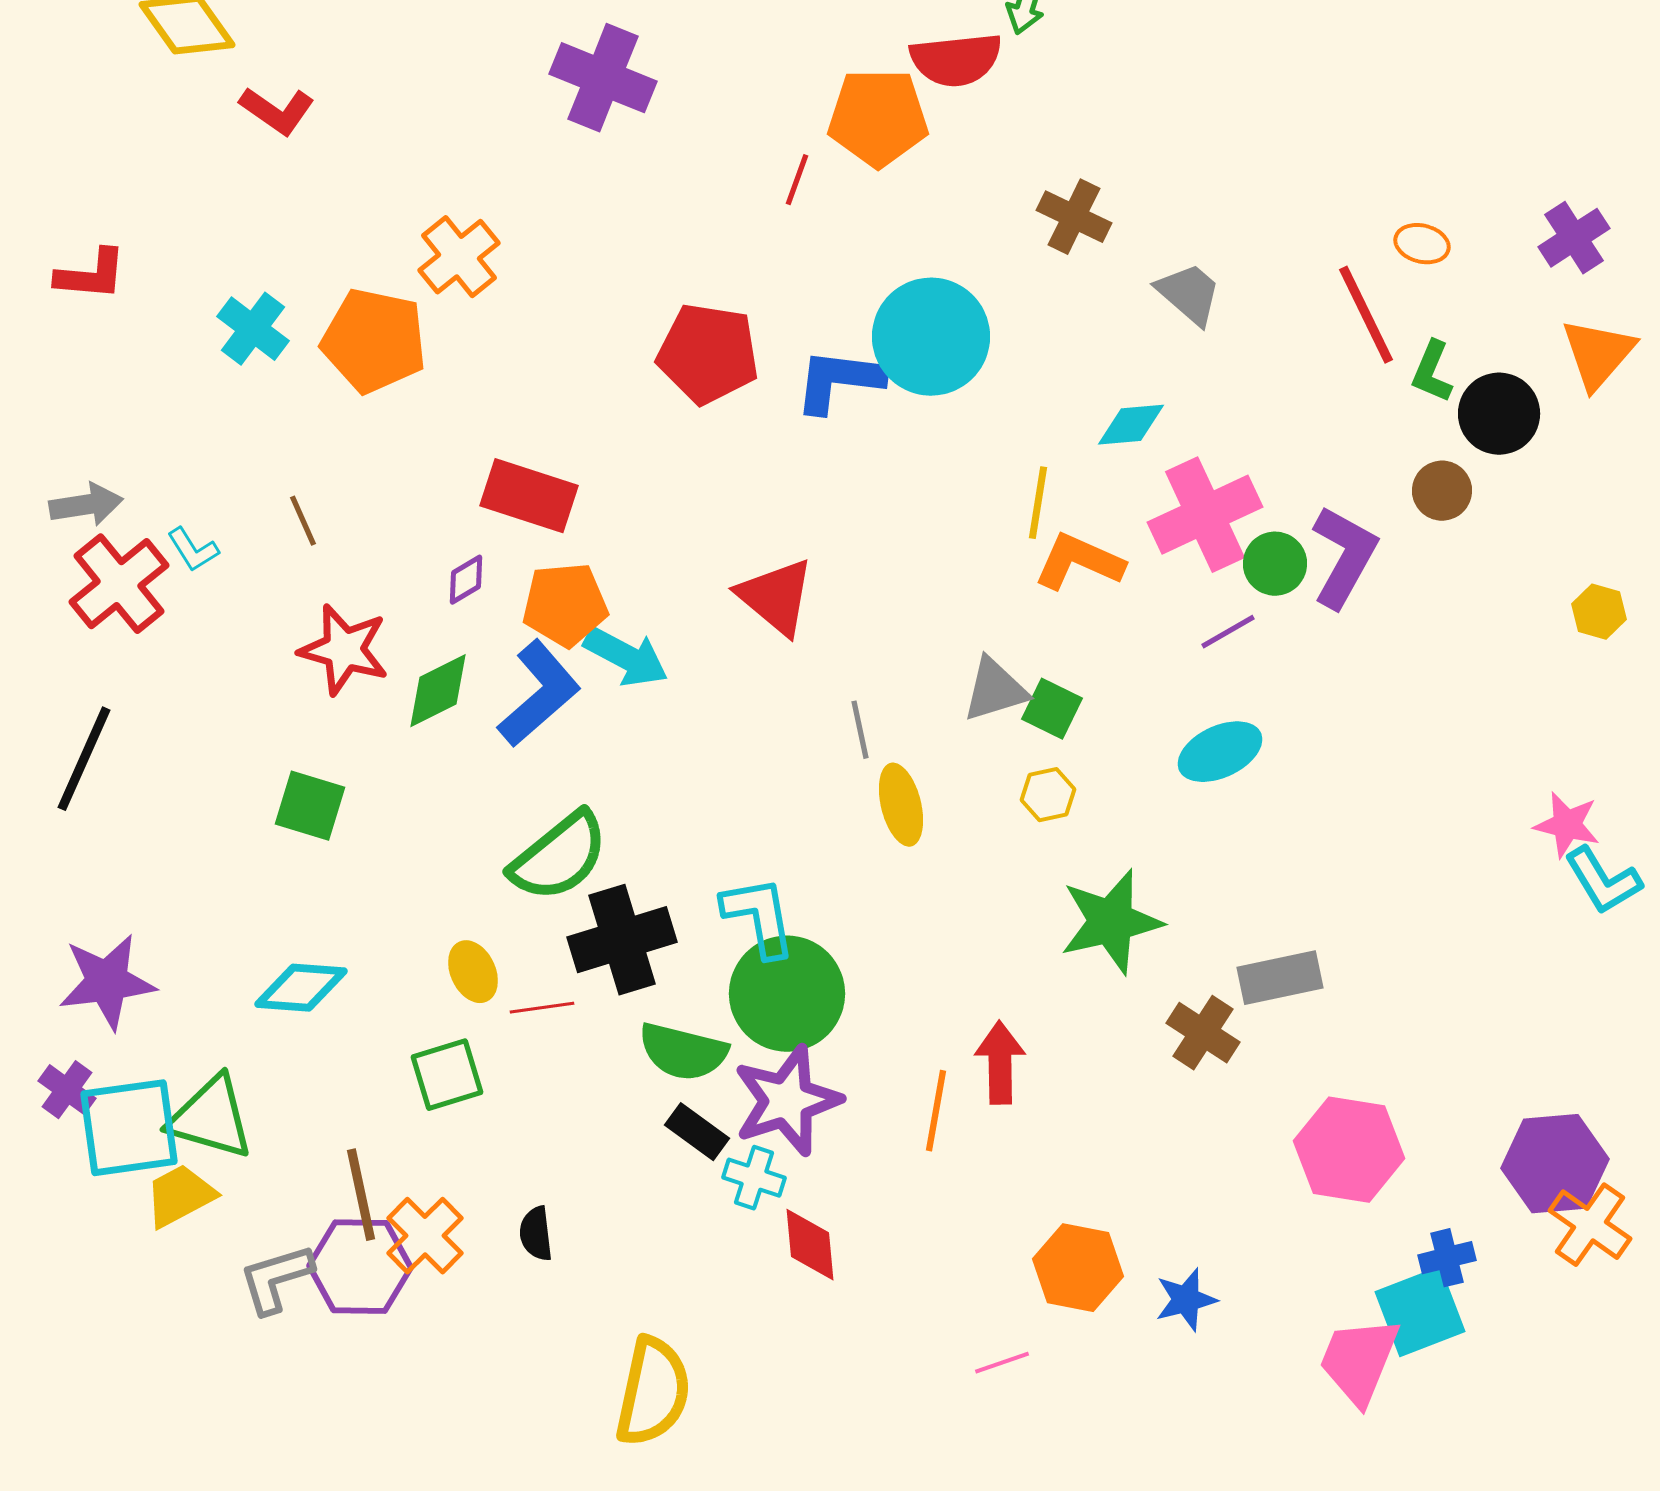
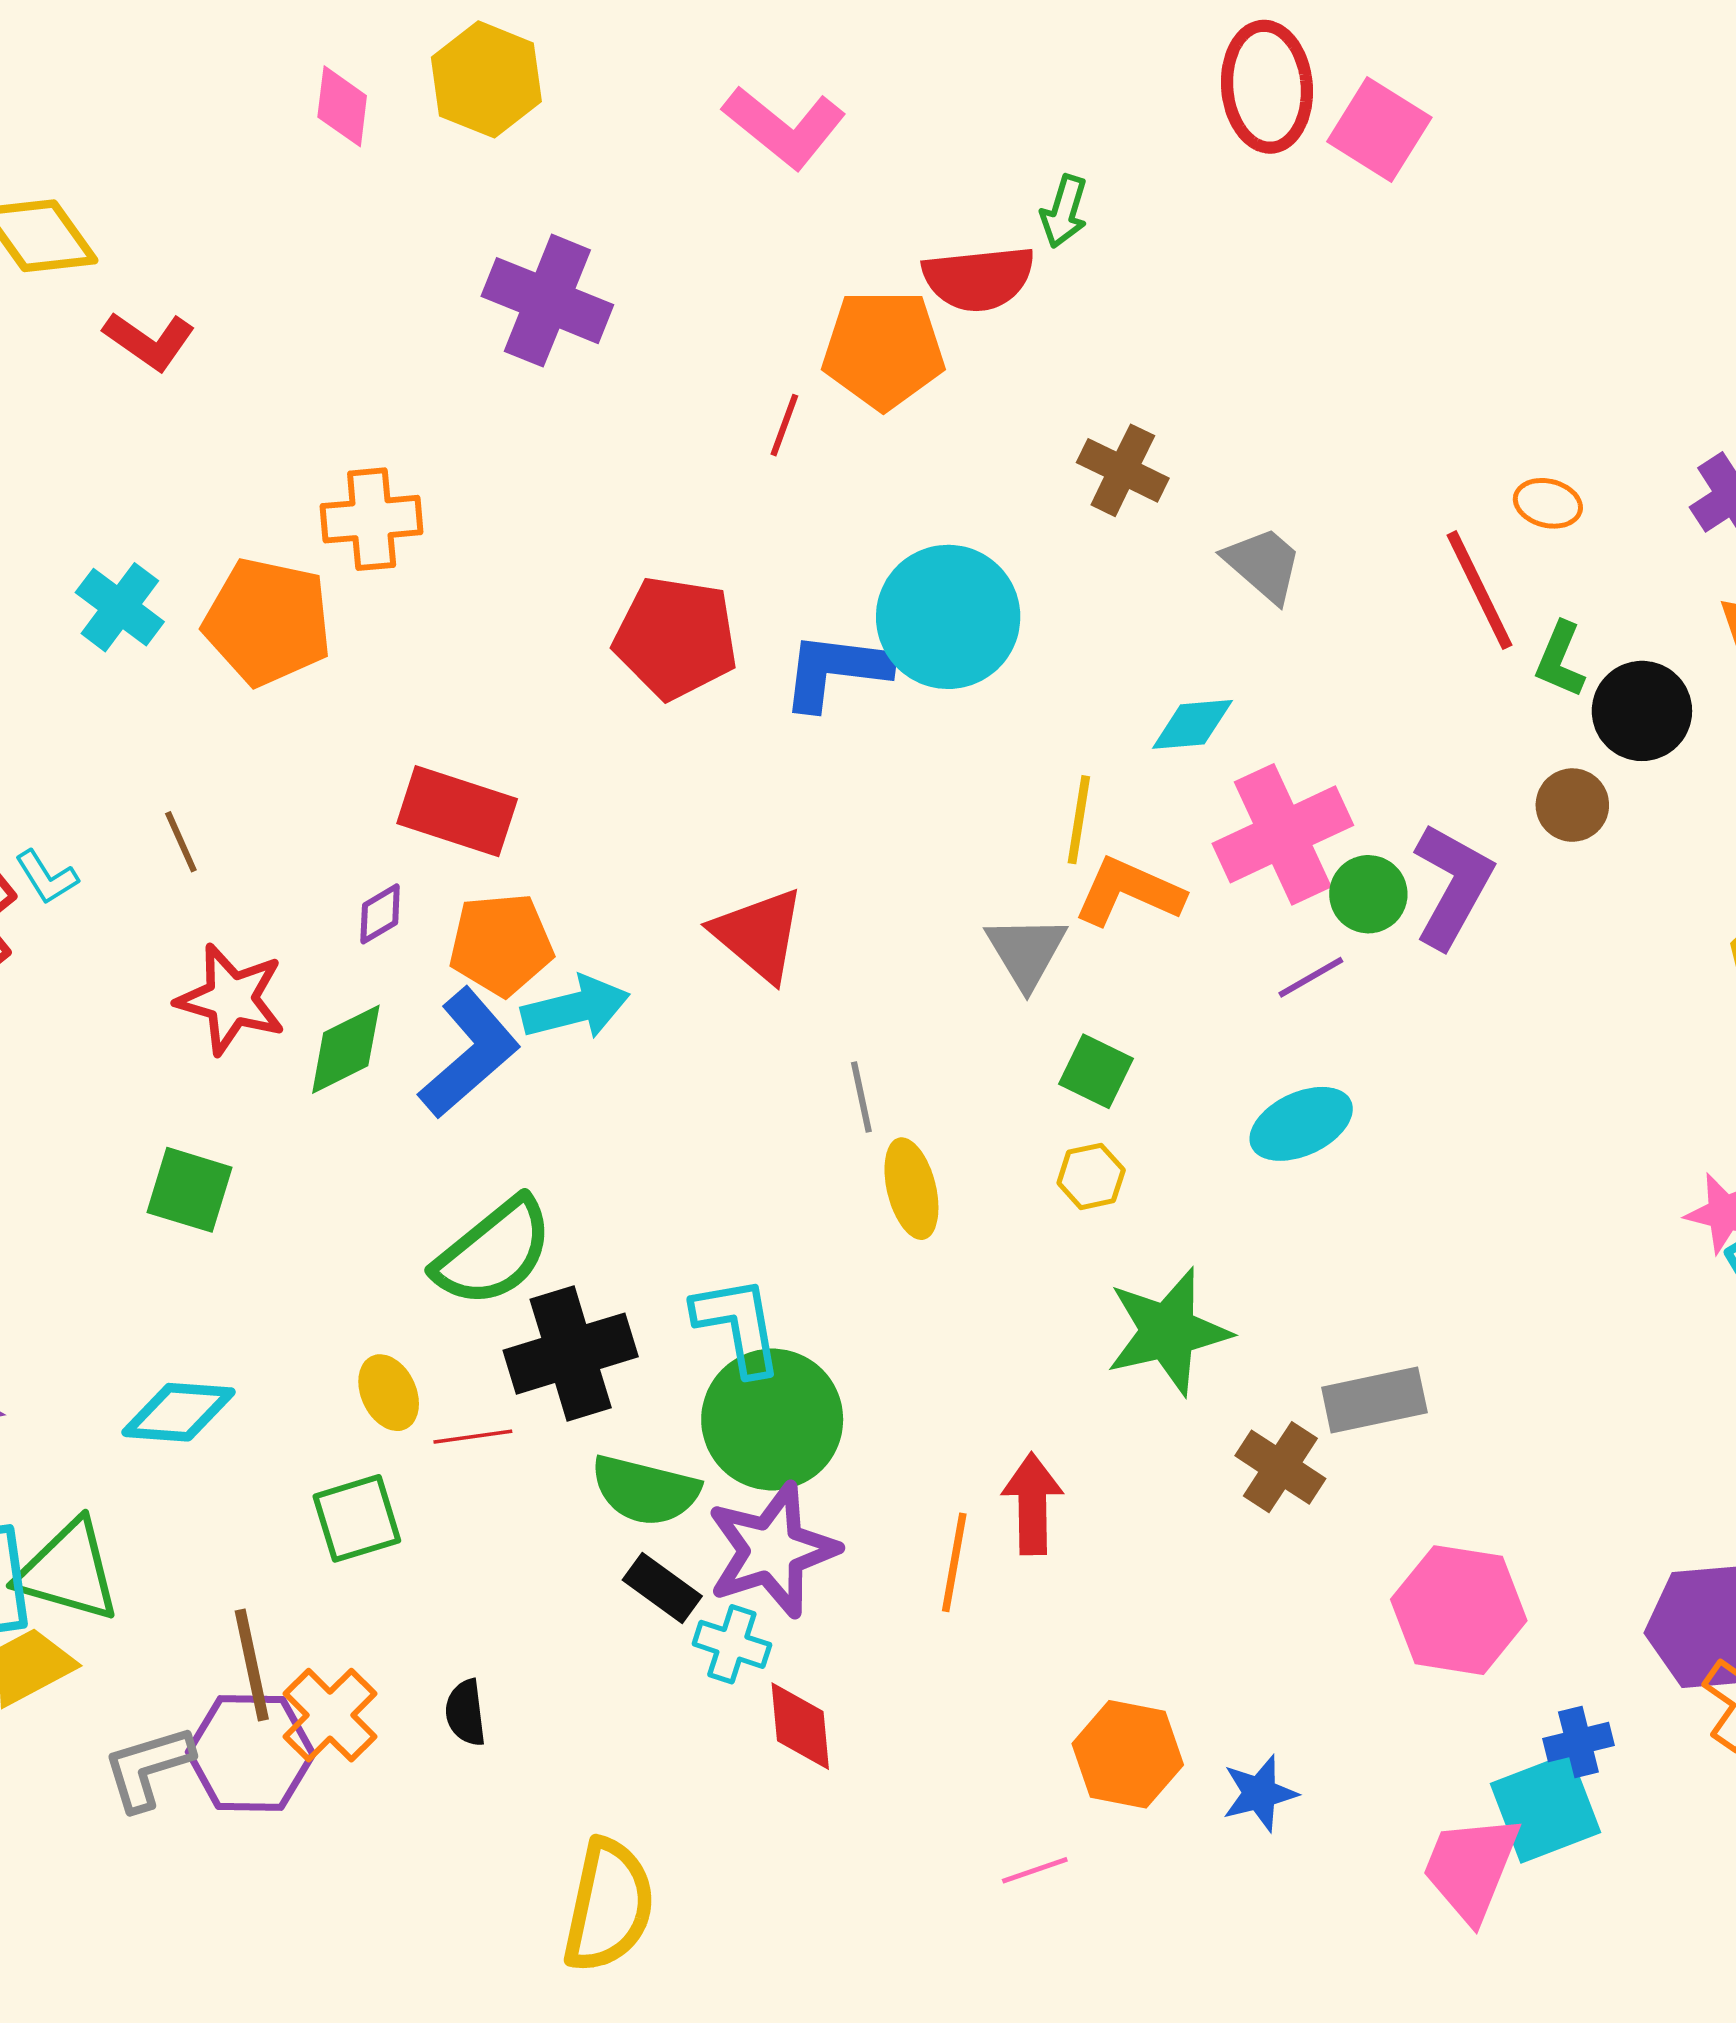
orange cross: (459, 257) -> (372, 519), turned 34
cyan arrow: (626, 657) -> (576, 1008), turned -42
gray triangle: (995, 690) -> (1026, 952), moved, turned -44

